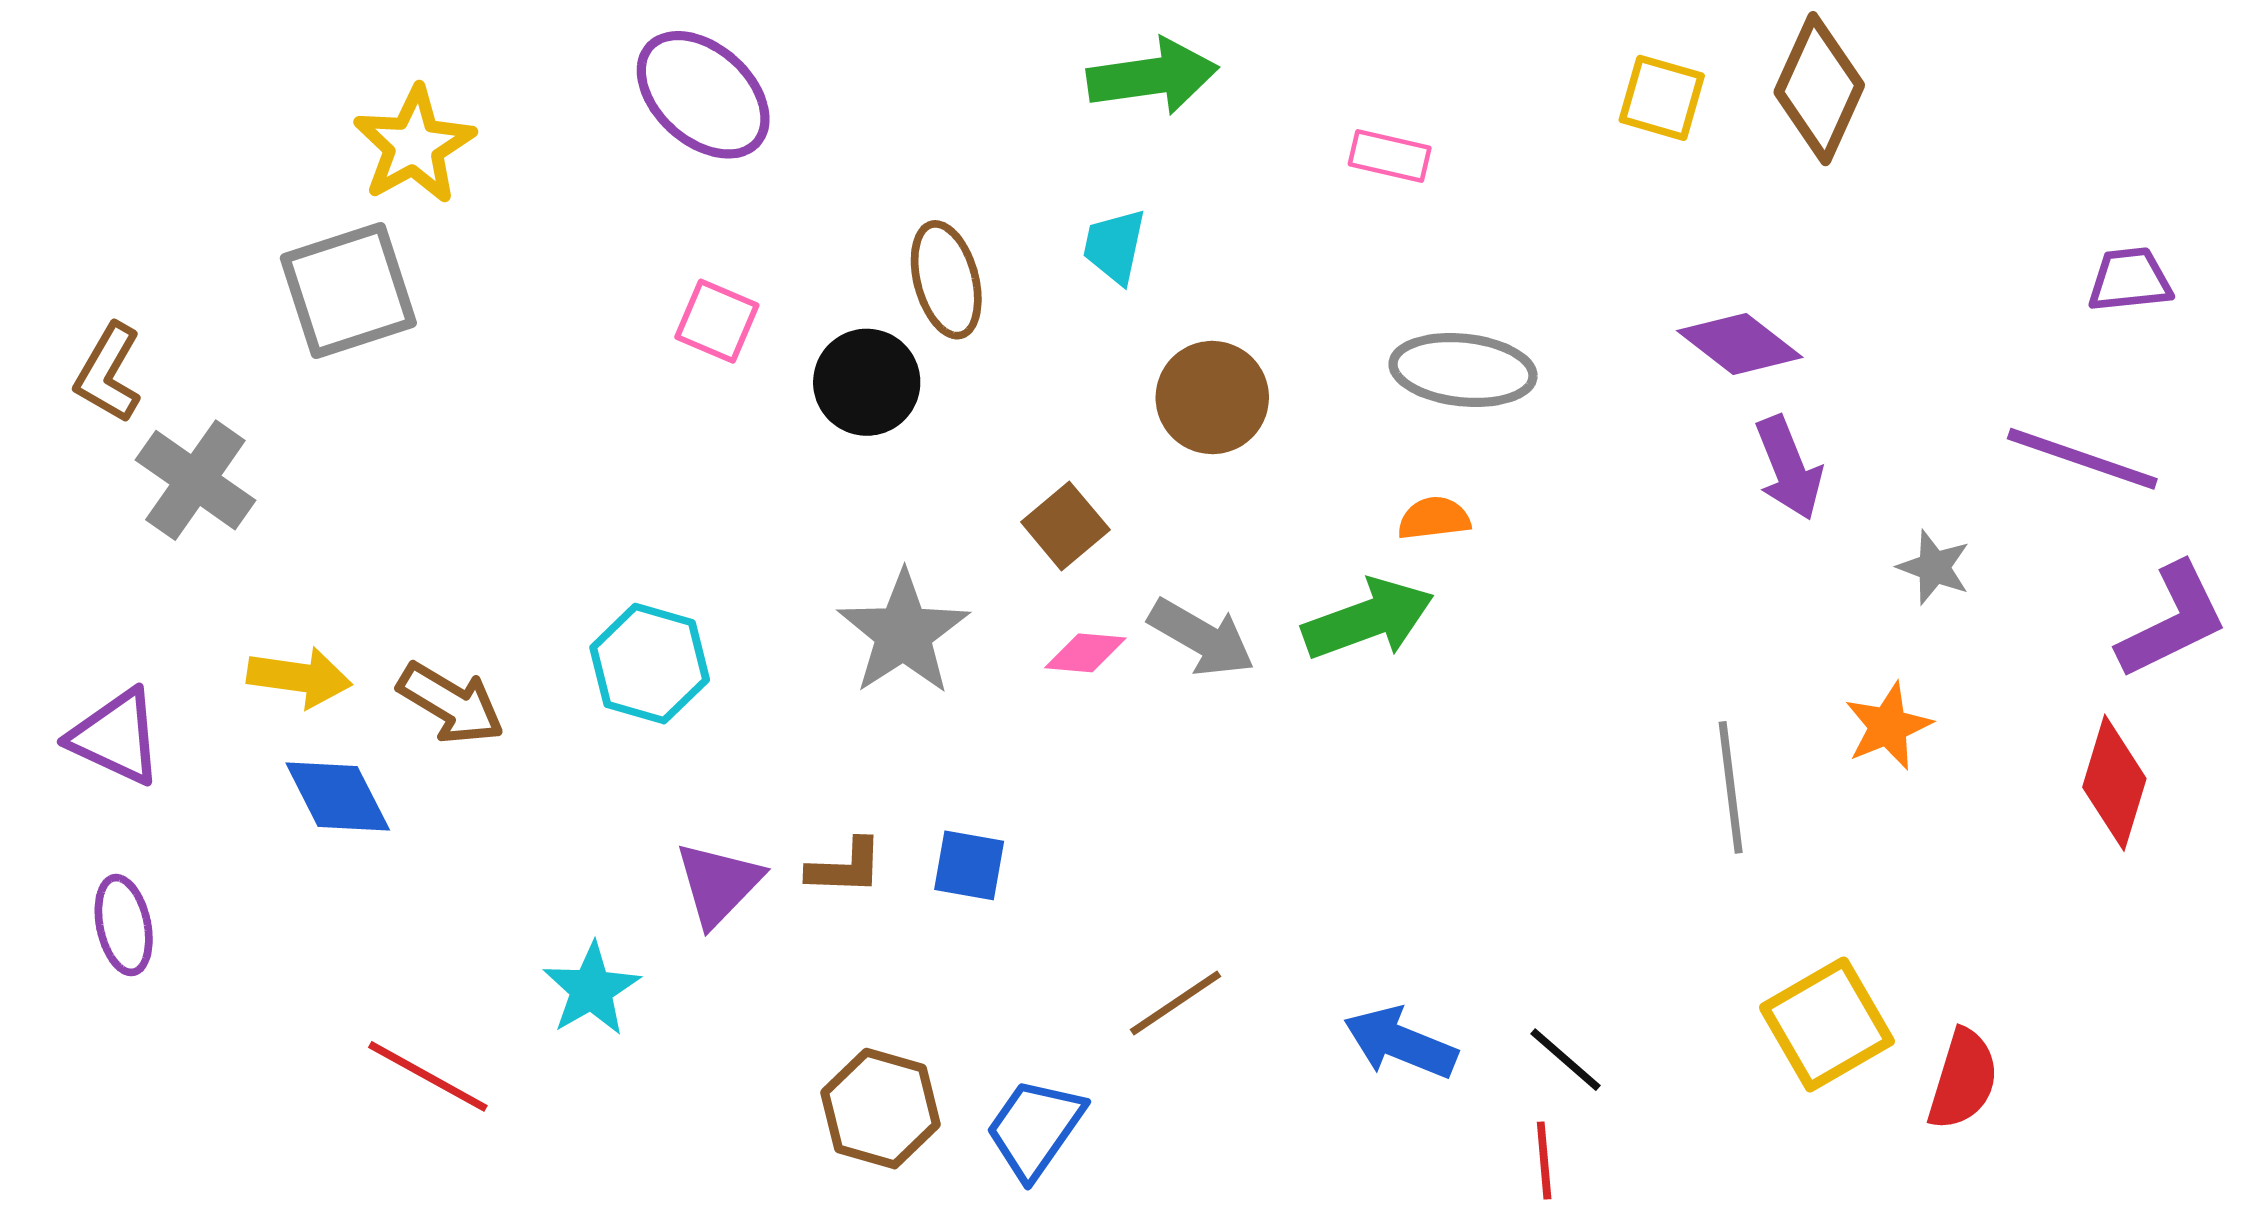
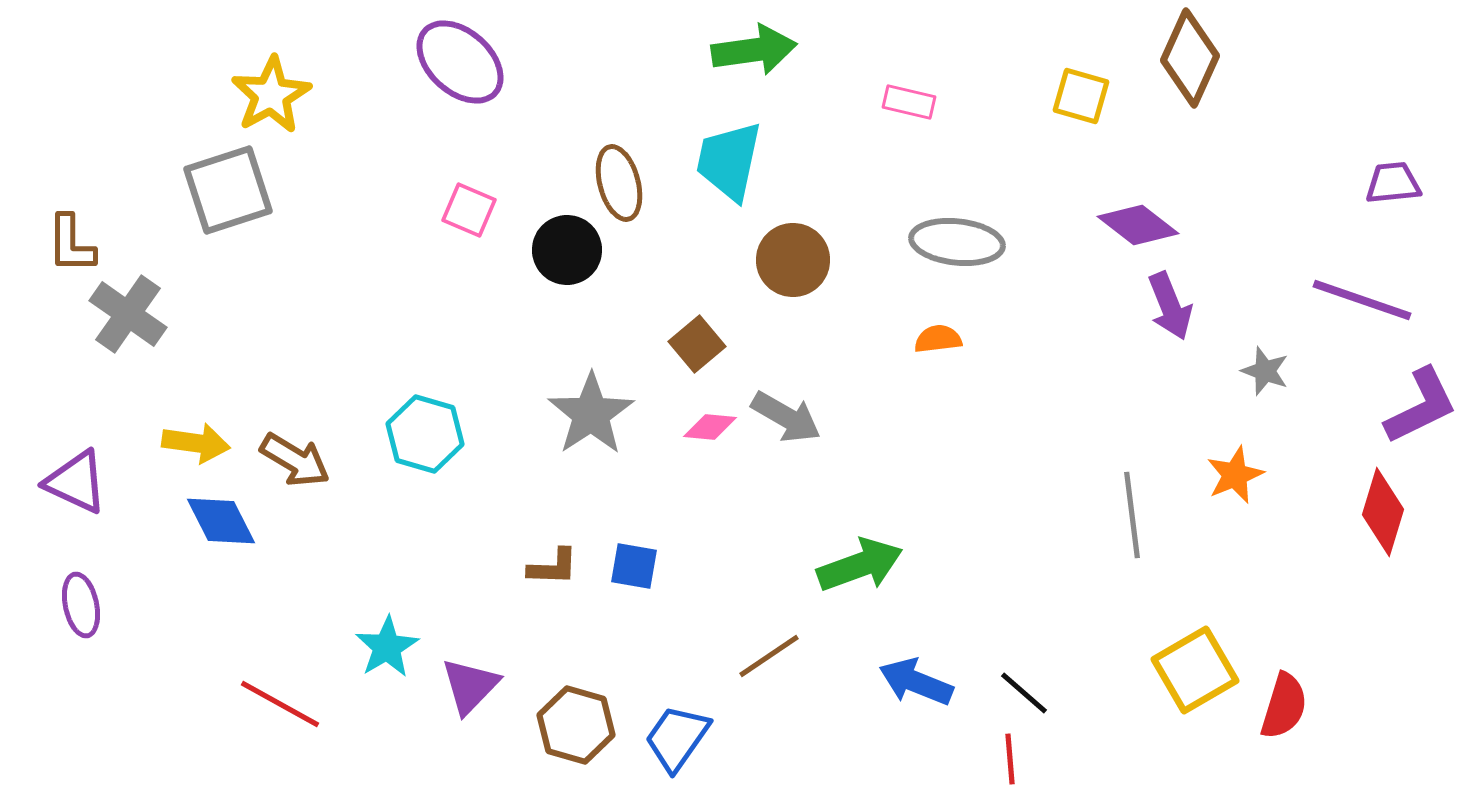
yellow square: (1662, 98) -> (1081, 96), moved
cyan trapezoid: (1114, 246) -> (729, 161), size x1.6
brown L-shape: (108, 373) -> (71, 244), turned -30
green arrow: (1368, 619) -> (860, 565), moved
purple triangle: (718, 884) -> (470, 686), moved

